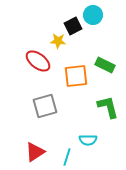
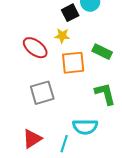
yellow star: (58, 41) -> (62, 36), moved
cyan semicircle: (88, 140) -> (85, 127), size x1.4

